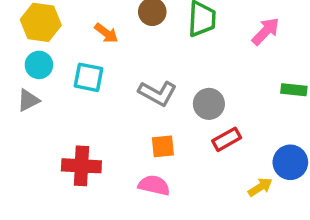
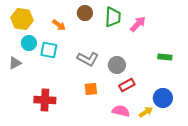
pink arrow: (266, 31) -> (138, 24), moved
cyan circle: (39, 65) -> (29, 43), moved
pink semicircle: (154, 185) -> (121, 111), moved

